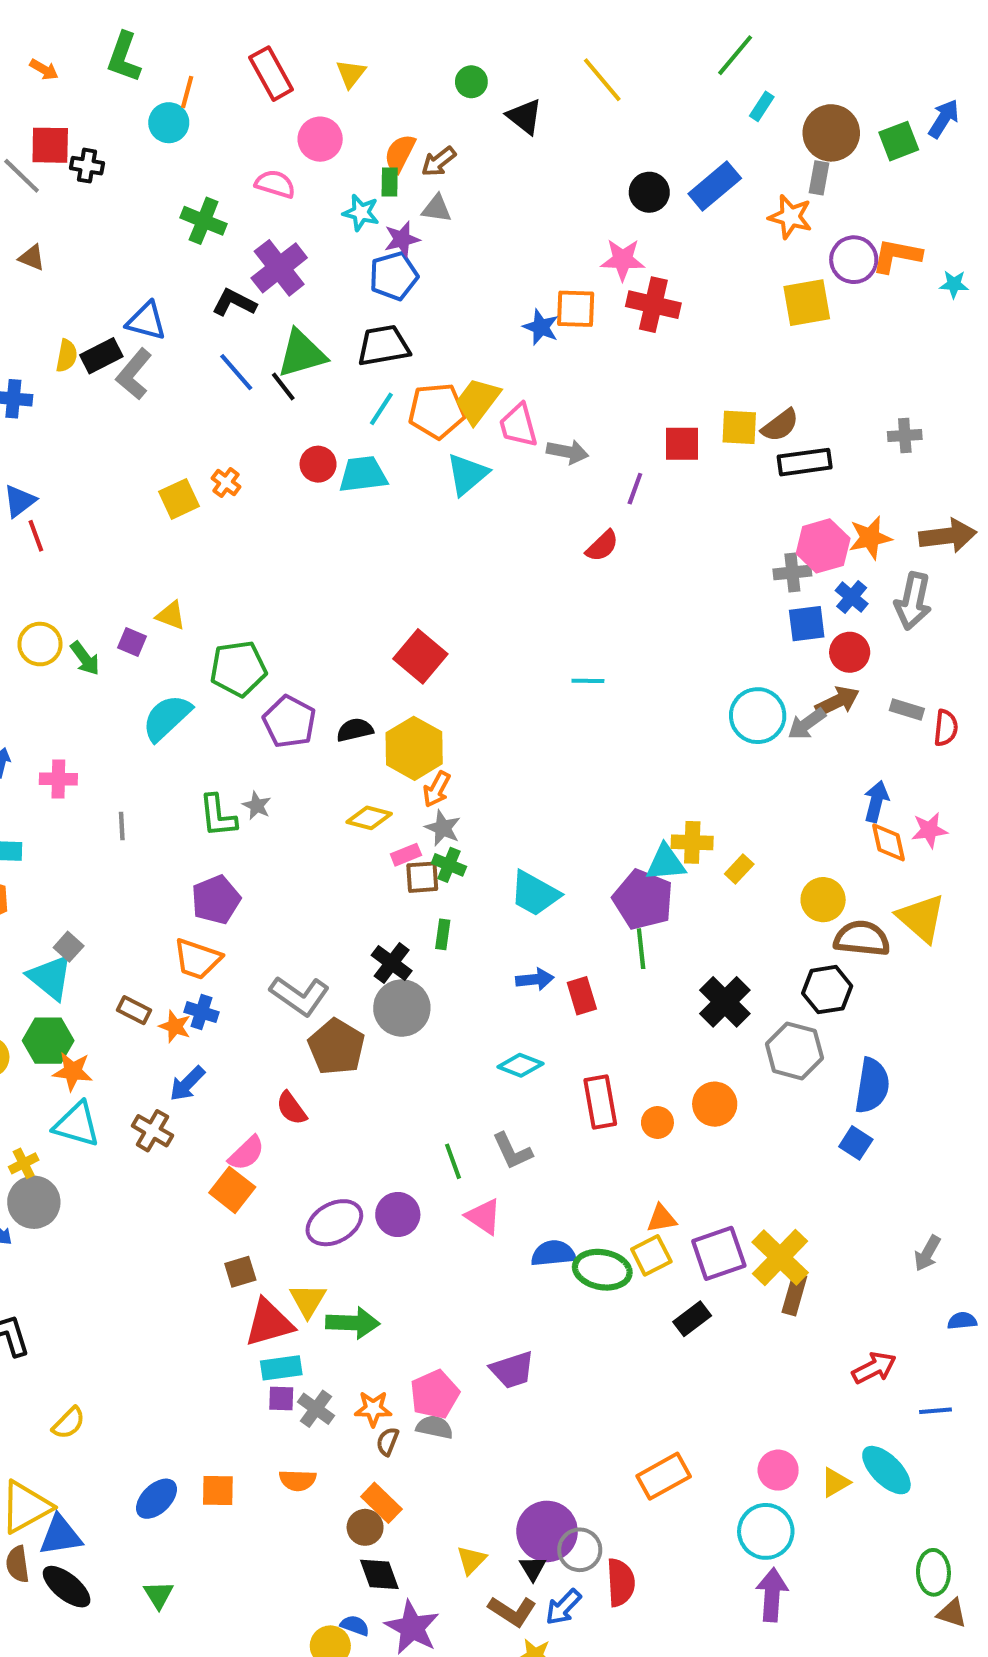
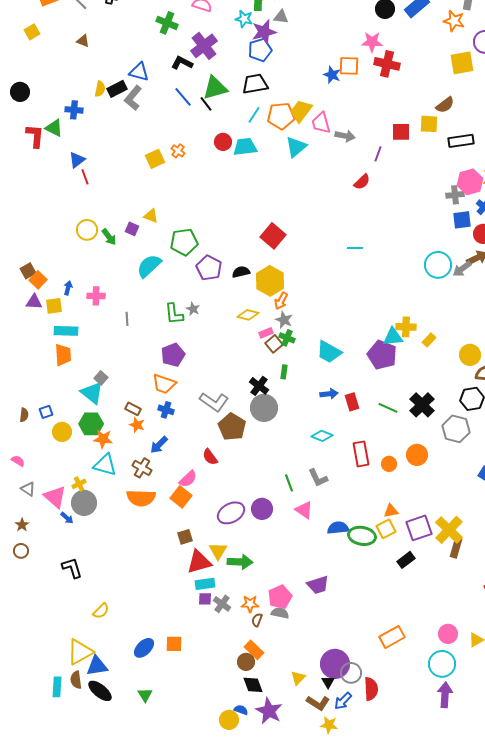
purple star: (402, 239) -> (264, 32), size x1.4
brown semicircle: (780, 425) -> (445, 105), moved
brown square: (422, 877) -> (274, 344), turned -36
green line: (641, 949) -> (388, 408), moved, turned -60
orange star: (175, 1026) -> (137, 425), moved
orange semicircle: (298, 1480) -> (141, 498), moved, size x1.6

